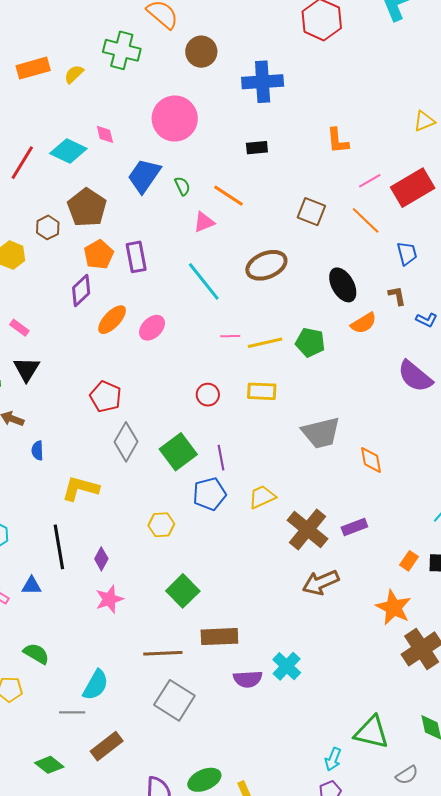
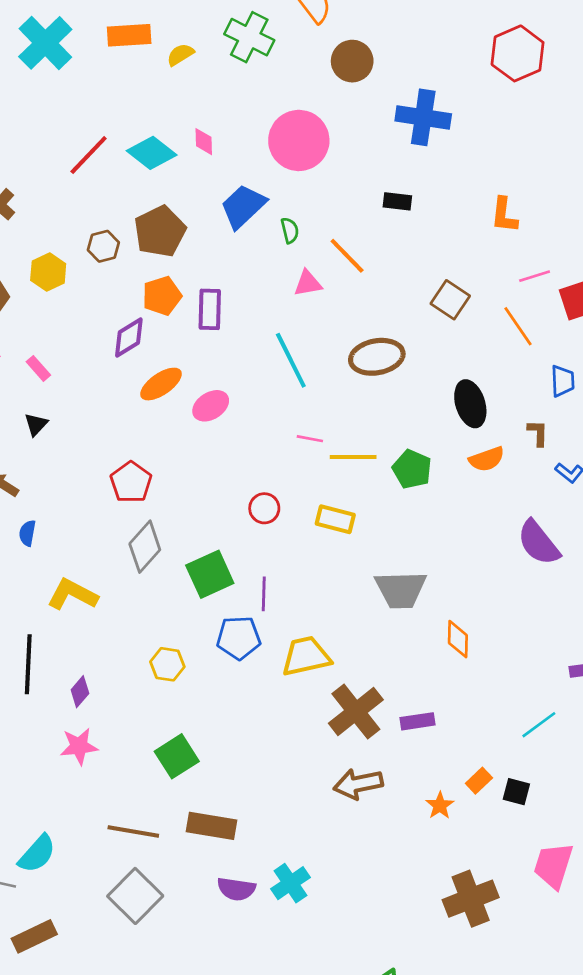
black triangle: (26, 369) -> (36, 424), size x0.7
yellow trapezoid: (262, 497) -> (306, 656), size x1.4
orange star: (393, 608) -> (440, 805), moved, size x0.6

